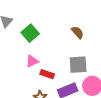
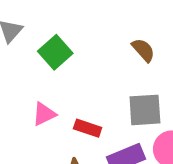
pink triangle: (32, 61) -> (44, 114), moved

